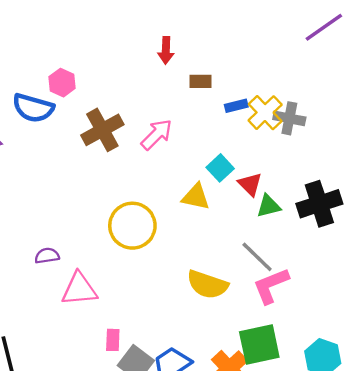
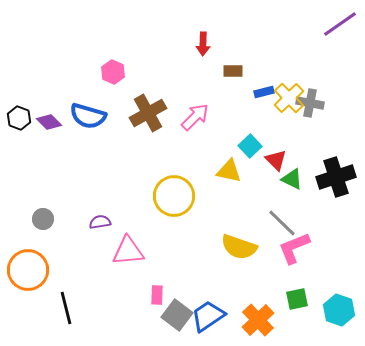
blue semicircle: (33, 108) -> (88, 116), moved
green triangle: (269, 206) -> (292, 179), turned 40
green square: (259, 345) -> (297, 299), moved, size x0.6

